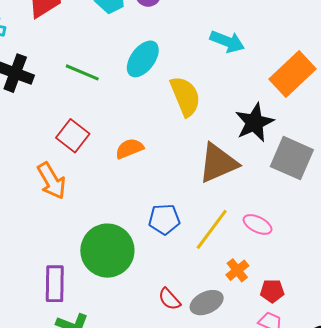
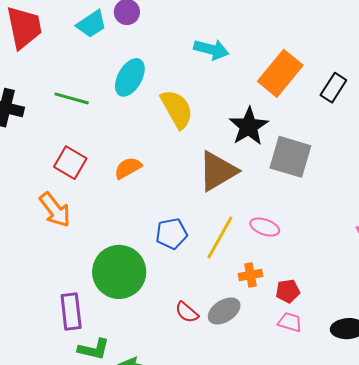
orange cross: (237, 270) -> (251, 275), turned 35

